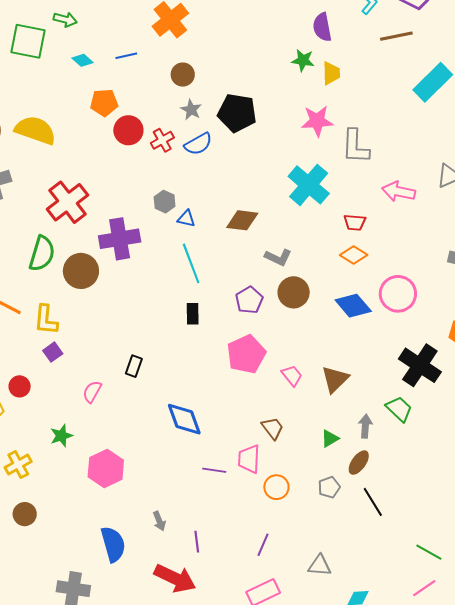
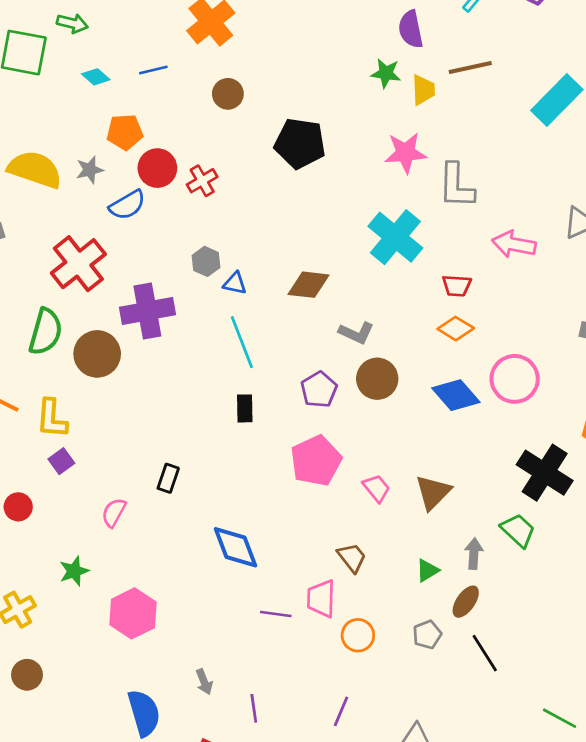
brown line: (396, 36) -> (470, 67), moved
gray star: (191, 110) -> (90, 170), moved, turned 30
blue semicircle: (198, 144) -> (127, 205), moved

